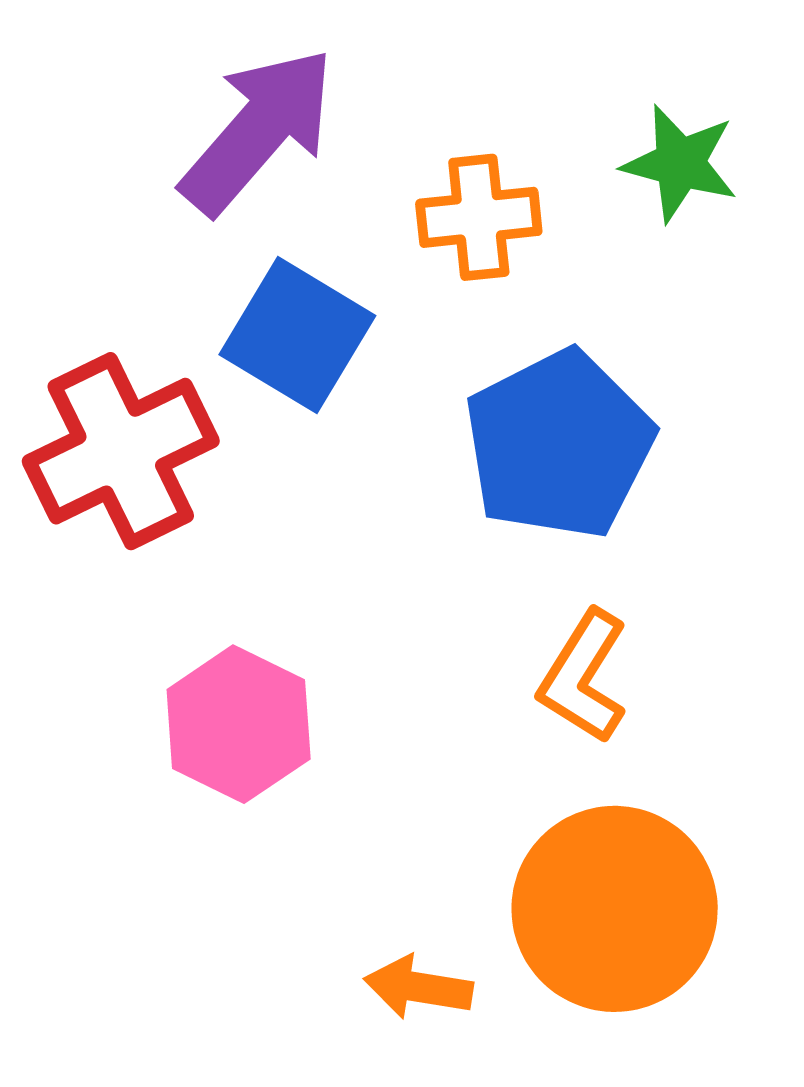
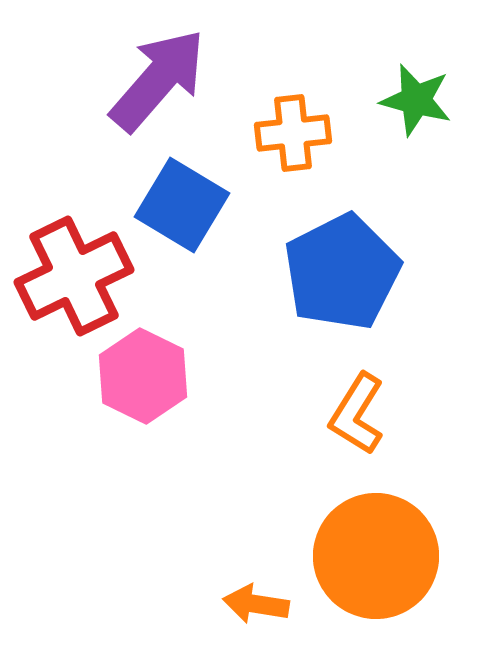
pink hexagon: (239, 724) -> (143, 376), moved

